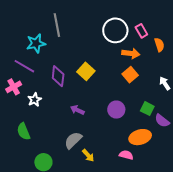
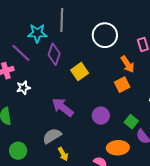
white circle: (115, 30) -> (105, 35), moved
orange arrow: (131, 53) -> (127, 64), turned 36
purple diamond: (58, 76) -> (54, 54), moved
purple arrow: (77, 110) -> (63, 107), size x1.6

